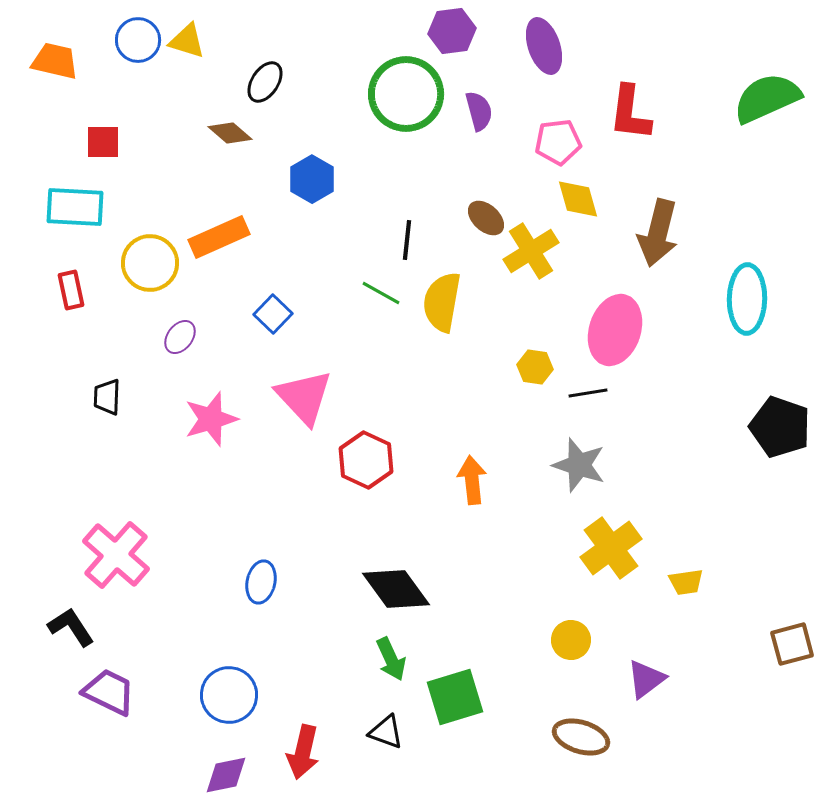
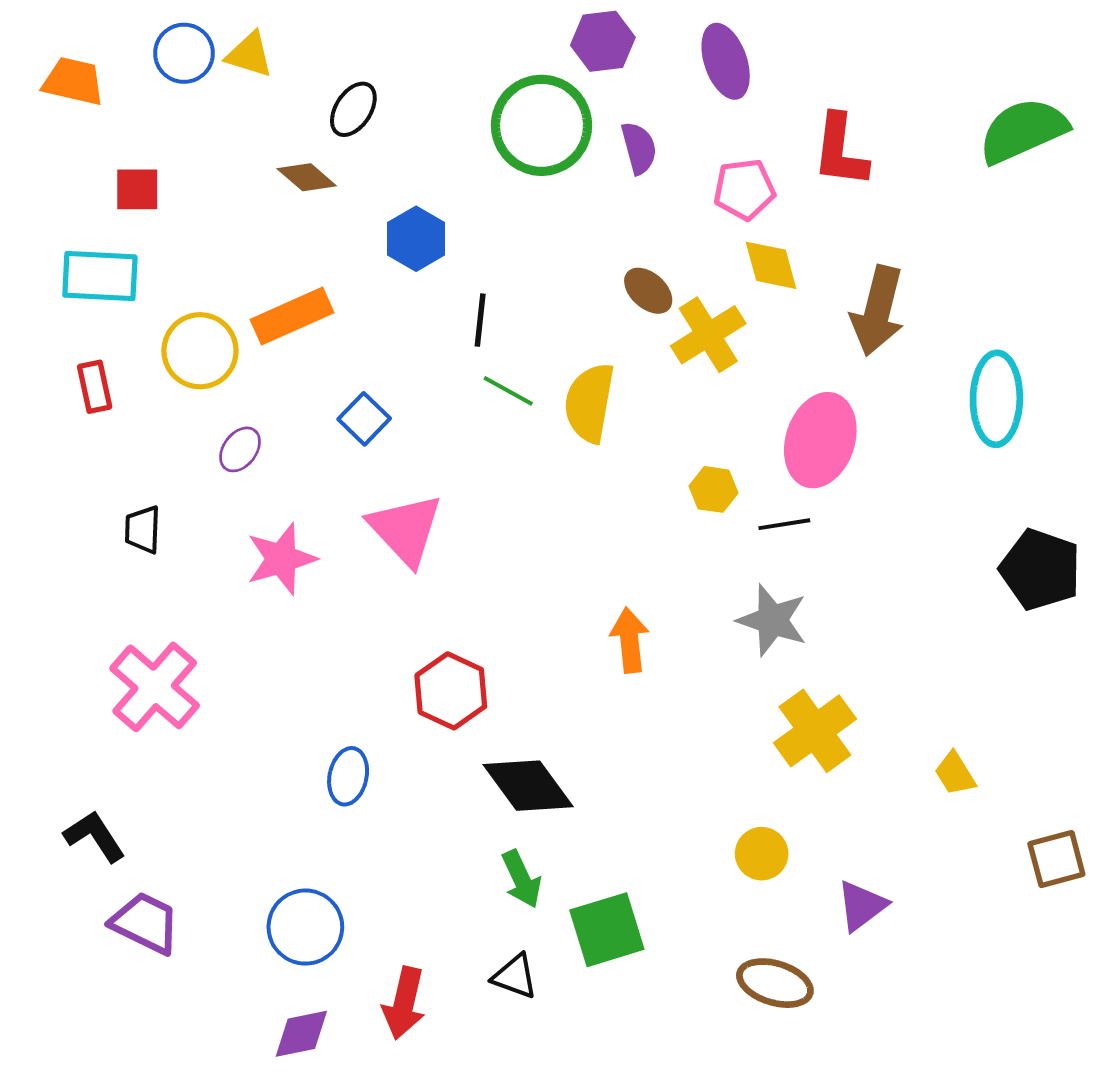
black line: (407, 240) -> (480, 320), moved
red hexagon: (366, 460) -> (451, 691), moved
pink cross: (116, 555) -> (155, 687), moved
yellow trapezoid: (686, 582) -> (955, 774), moved, turned 66

